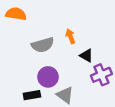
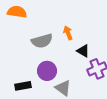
black rectangle: (32, 95) -> (23, 86), moved

